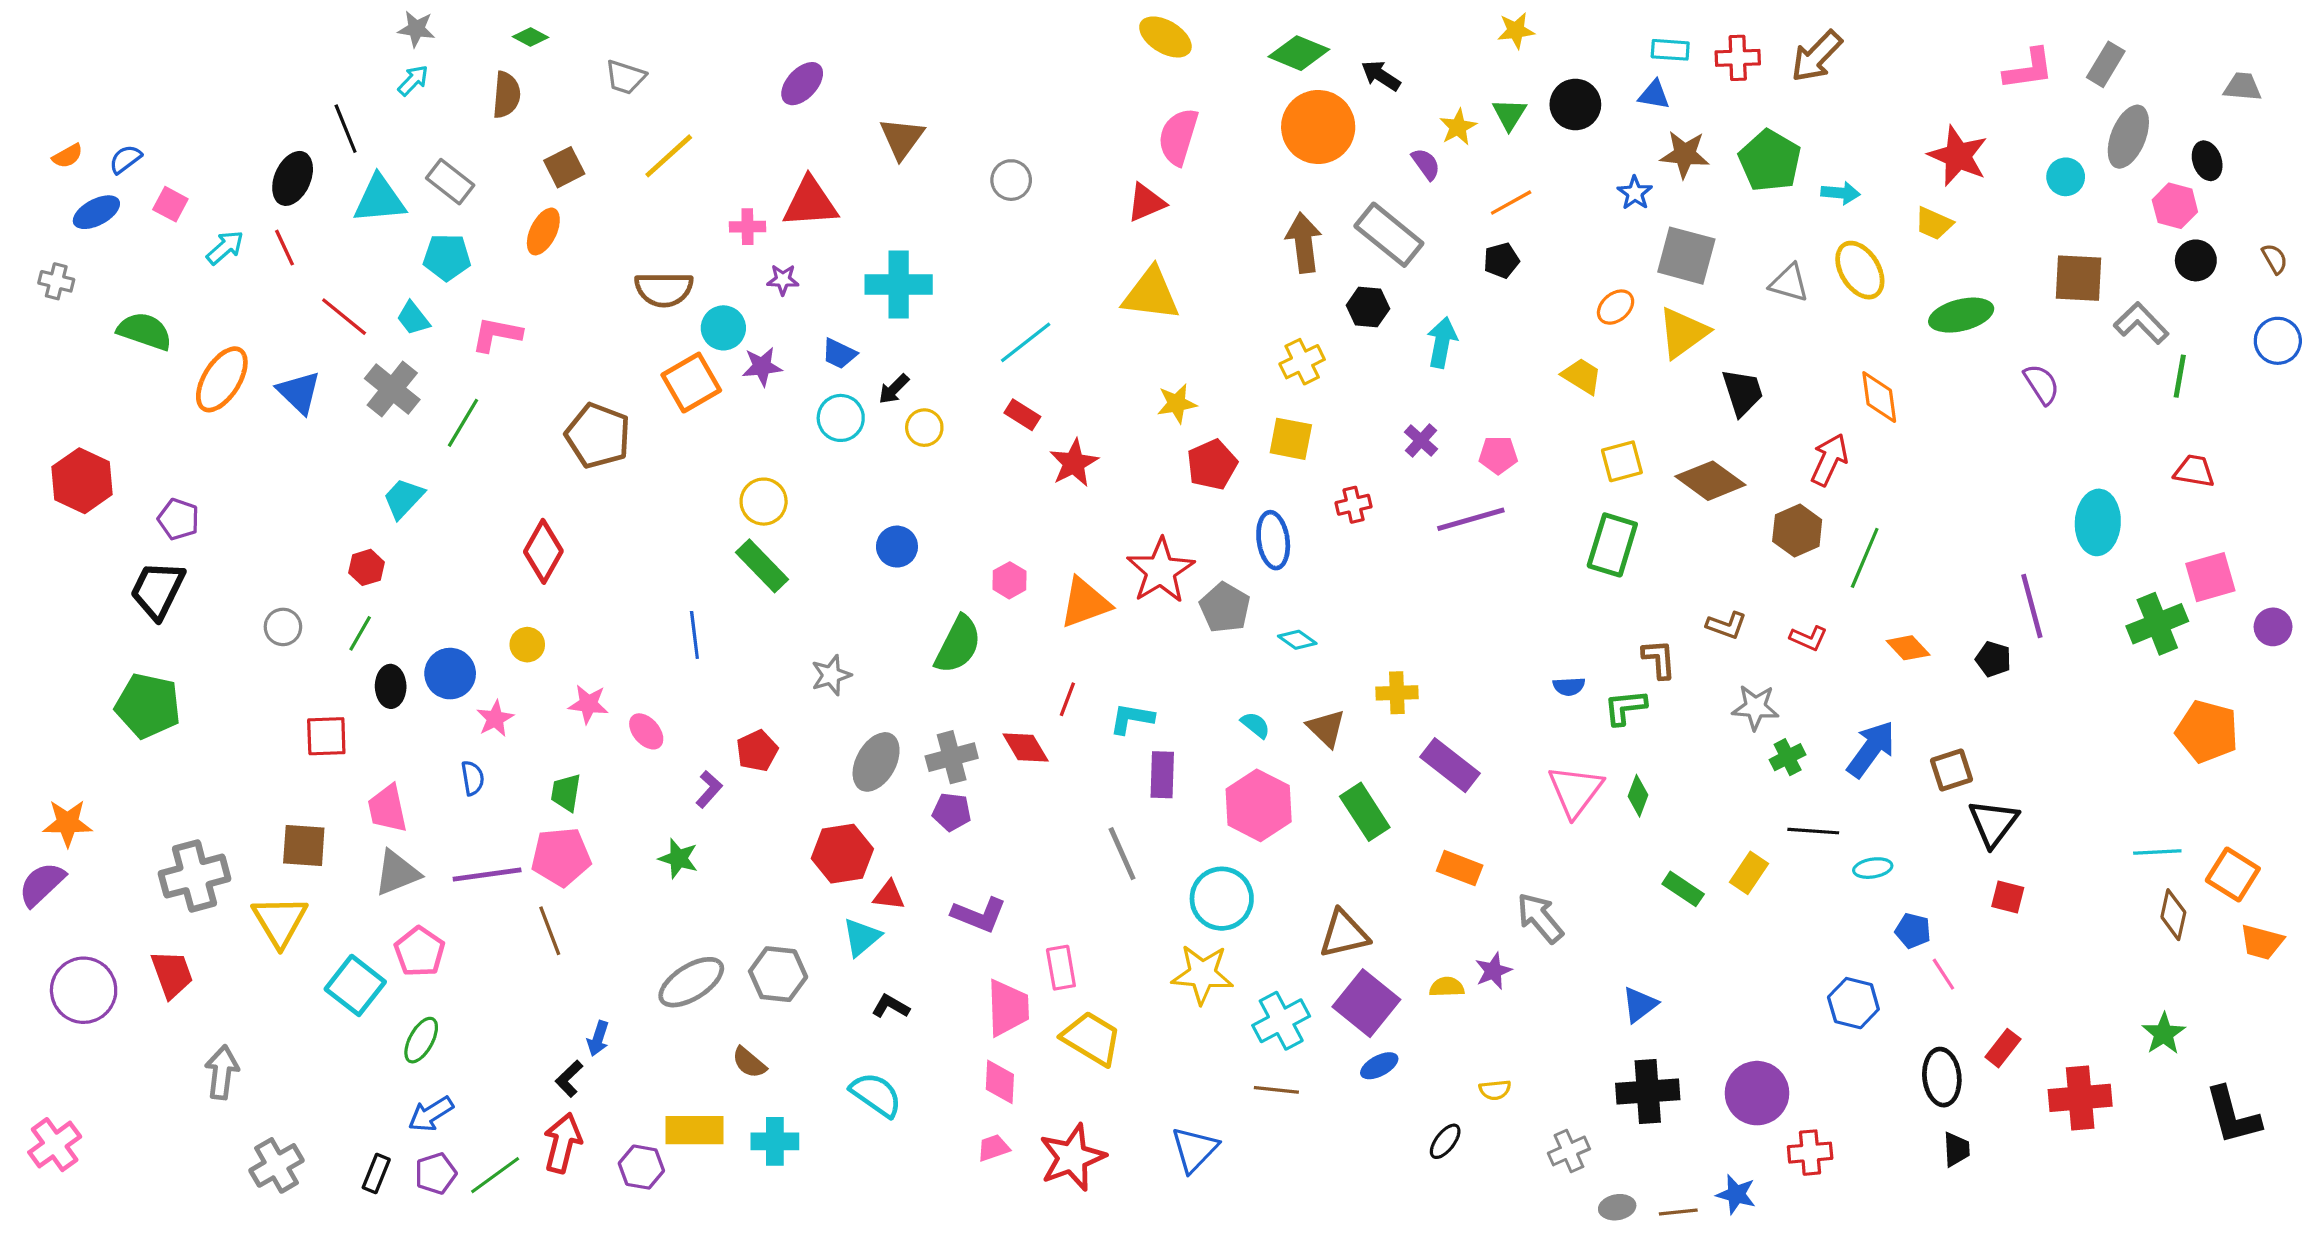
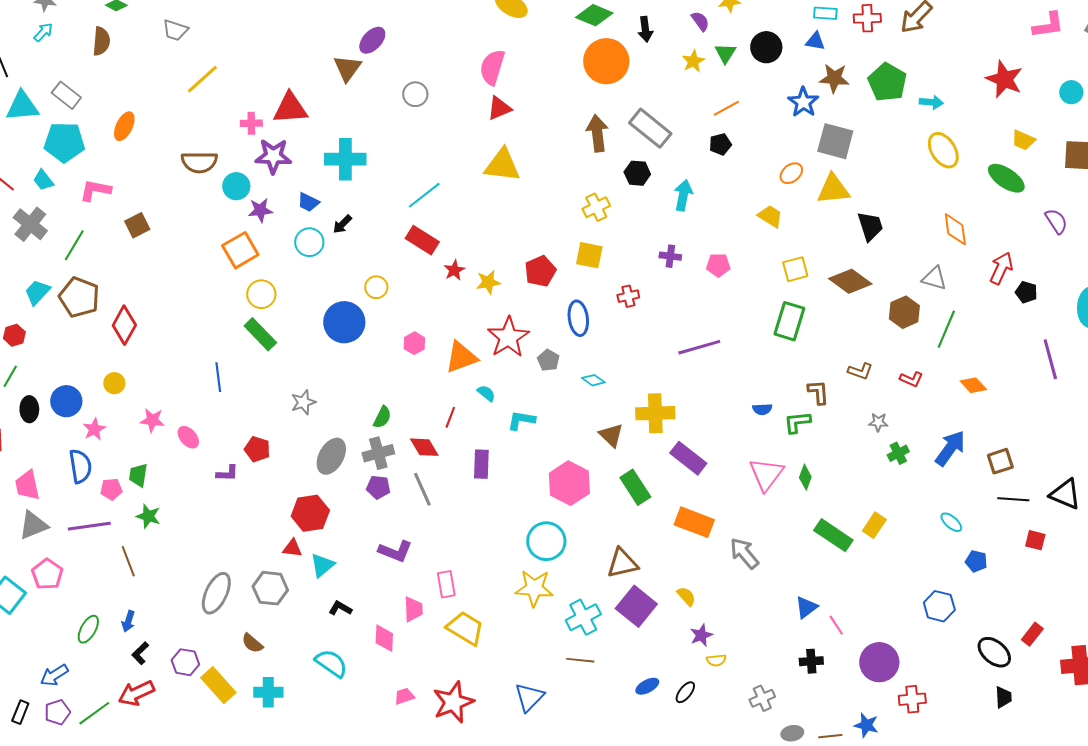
black arrow: (1381, 76) -> (645, 29), turned -130
purple ellipse: (802, 84) -> (372, 40), moved
pink semicircle: (1178, 137) -> (492, 67), moved
purple semicircle: (1426, 164) -> (700, 21), moved
brown square: (564, 167) -> (137, 225), moved
blue star: (1635, 193) -> (803, 102), size x1.4
yellow trapezoid: (1934, 223) -> (1023, 140), moved
cyan pentagon: (447, 257) -> (64, 142), size x1.4
purple star: (783, 280) -> (273, 156), size x1.8
gray triangle: (1789, 283) -> (934, 278), moved
green ellipse: (1961, 315) -> (1006, 178), turned 48
yellow triangle: (1683, 333) -> (833, 189), turned 30
orange square: (691, 383) -> (240, 250), moved
yellow star: (1177, 403) -> (488, 282), moved
red rectangle: (1022, 415) -> (422, 240), size x1.5
yellow circle: (924, 428) -> (376, 287), moved
brown pentagon: (598, 436) -> (79, 297), moved
purple cross: (1421, 440) -> (670, 256), turned -35
red arrow: (1829, 460) -> (1001, 268), moved
red star: (1074, 463) -> (454, 270), size x0.7
purple line: (1471, 519) -> (699, 347), moved
blue circle: (897, 547) -> (344, 322), size x1.6
gray pentagon: (1225, 608) -> (548, 360), size x0.7
green semicircle: (958, 645) -> (382, 417), moved, size x0.6
black pentagon: (1993, 659) -> (1026, 292), moved
yellow cross: (1397, 693) -> (655, 413), size x1.5
gray star: (1755, 707) -> (878, 422), size x0.7
cyan L-shape: (1132, 719) -> (521, 420), moved
cyan semicircle: (1255, 725) -> (486, 393), moved
red pentagon: (757, 751) -> (257, 449), turned -30
purple rectangle: (1162, 775) -> (481, 464), moved
blue semicircle: (473, 778) -> (80, 466), size x1.6
purple L-shape: (709, 789) -> (227, 473), turned 50
black triangle: (1993, 823) -> (1065, 494), moved, turned -44
black line: (1813, 831) -> (1013, 499), moved
gray line: (1122, 854) -> (422, 489), moved
pink pentagon: (561, 857) -> (111, 489), moved, size x0.6
green star: (678, 858) -> (148, 516), moved
orange rectangle: (1460, 868) -> (694, 522), size x1.4
cyan ellipse: (1873, 868) -> (951, 522), turned 50
green rectangle: (1683, 889) -> (833, 535), size x1.5
red triangle: (889, 895) -> (292, 548), moved
purple star: (1493, 971) -> (701, 635), moved
pink line: (1943, 974) -> (836, 625), moved
gray ellipse: (691, 982) -> (216, 593), turned -33
yellow semicircle: (1447, 987) -> (686, 596), turned 50
pink trapezoid: (1008, 1008) -> (413, 609), size x0.7
blue arrow: (598, 1038) -> (128, 621), moved
green ellipse: (421, 1040) -> (88, 629), moved
blue ellipse: (1379, 1066) -> (647, 686), moved
black ellipse: (1942, 1077) -> (994, 652), turned -44
pink diamond: (1000, 1082) -> (384, 638), moved
black cross: (1648, 1091) -> (811, 661), size x0.6
yellow rectangle: (694, 1130) -> (218, 685), turned 48
red arrow: (563, 1143) -> (136, 693), turned -129
purple hexagon: (641, 1167) -> (185, 662), moved

